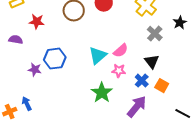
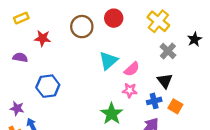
cyan triangle: (98, 56) -> (108, 61), moved
blue hexagon: (55, 59) -> (48, 86), moved
purple star: (35, 70) -> (17, 108), moved
blue cross: (142, 81) -> (154, 101), turned 32

